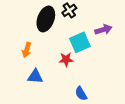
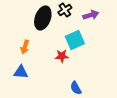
purple arrow: (103, 30) -> (91, 15), moved
blue triangle: (35, 77) -> (21, 72), moved

